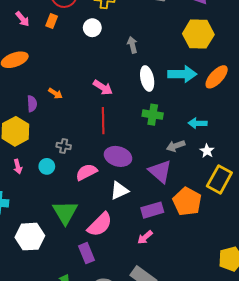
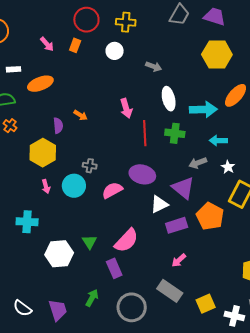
gray arrow: (132, 45) -> (154, 66), turned 126
cyan arrow: (182, 74) -> (203, 109), moved
pink arrow: (103, 87) -> (126, 108), turned 42
red line: (103, 121) -> (145, 133), moved
cyan circle: (47, 166) -> (74, 186), size x1.5
white triangle: (119, 191) -> (159, 204), moved
green triangle: (65, 212) -> (89, 242), moved, size x0.6
pink arrow: (145, 237) -> (179, 260), moved

